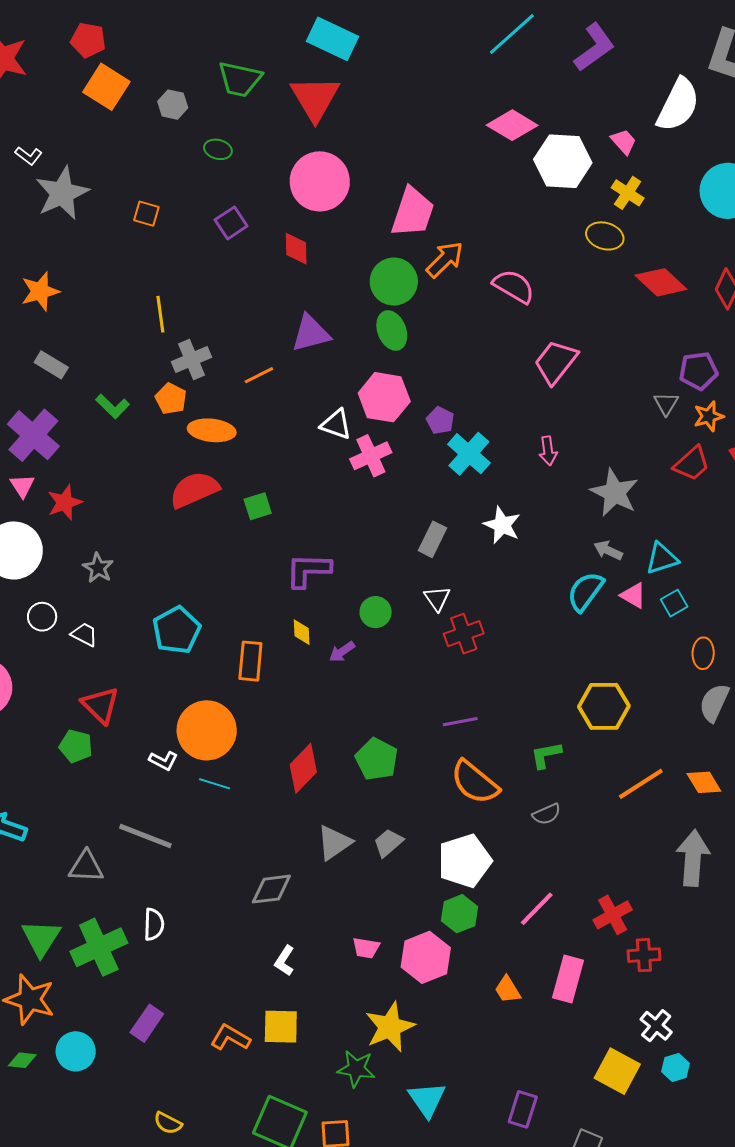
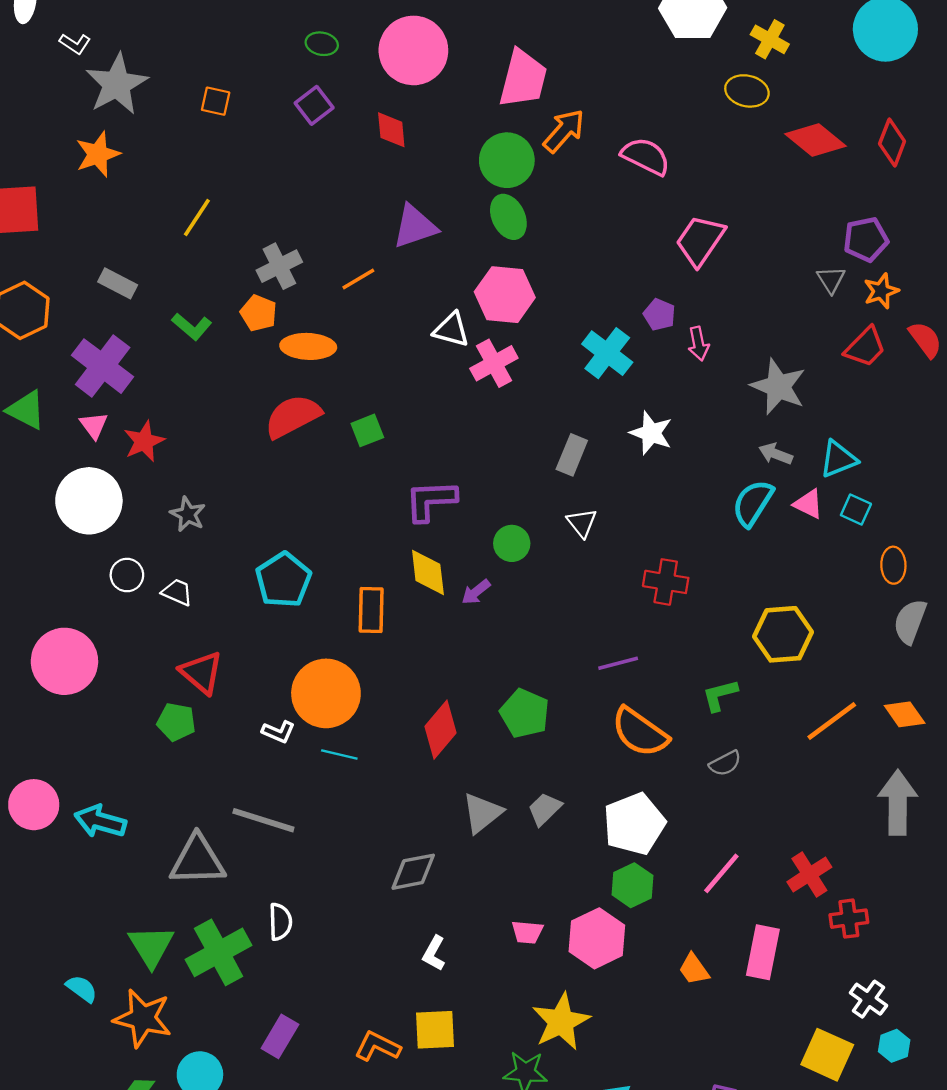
green ellipse: (218, 149) -> (322, 44), moved
orange star: (40, 291) -> (98, 154), moved
yellow line: (160, 314) -> (197, 217), moved, turned 45
purple pentagon: (440, 421) -> (659, 315), moved
cyan square: (674, 603) -> (856, 509), turned -32
yellow diamond: (302, 632) -> (428, 572), size x1.6
red cross: (464, 634) -> (666, 582), moved, turned 33
gray triangle: (86, 867) -> (197, 860), size x1.4

